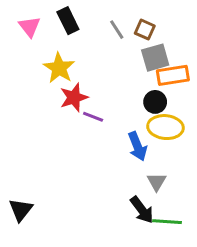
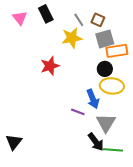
yellow star: (59, 68) -> (72, 38), moved, turned 30
purple line: (93, 117) -> (78, 112), moved
gray triangle: (157, 182) -> (106, 123), size x1.5

